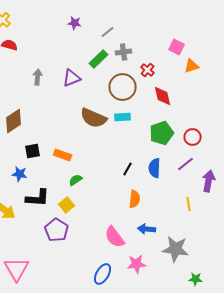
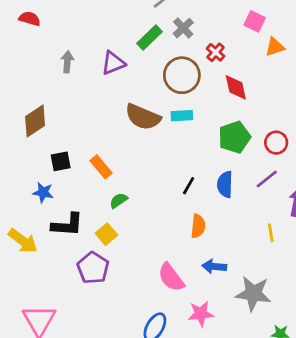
gray cross: (124, 52) -> (183, 28), turned -35
orange rectangle: (63, 155) -> (101, 167), turned 30

